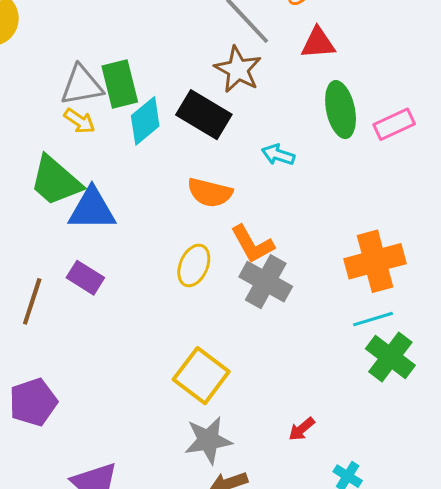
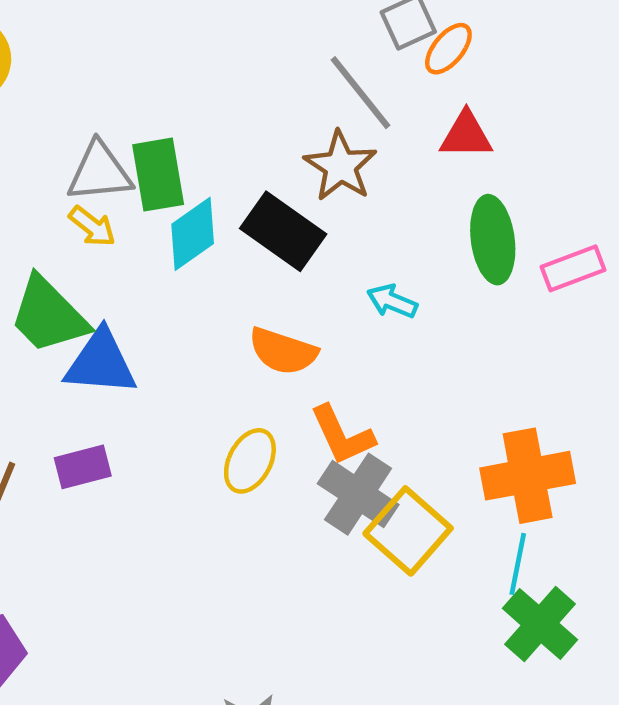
purple rectangle: (85, 278) -> (83, 467), turned -51
cyan line: (373, 319) -> (518, 564), turned -66
yellow square: (201, 376) -> (408, 531), moved

